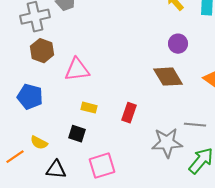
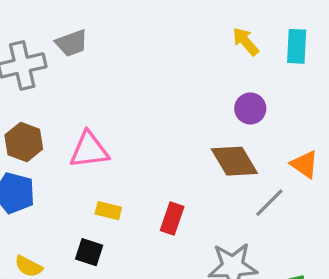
brown hexagon: (42, 51) -> (24, 142), moved
gray line: (195, 125) -> (269, 203), moved, turned -50

